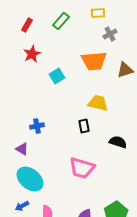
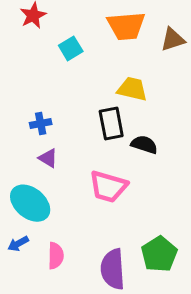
black rectangle: (84, 126) -> (111, 124), size x1.5
black semicircle: (118, 142) -> (144, 145), moved
purple triangle: (22, 149) -> (48, 158), moved

